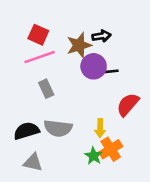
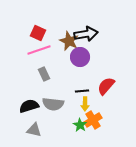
black arrow: (101, 36) -> (86, 34), size x1.6
brown star: (79, 45) -> (69, 41), turned -30
black line: (109, 72) -> (82, 91), moved

